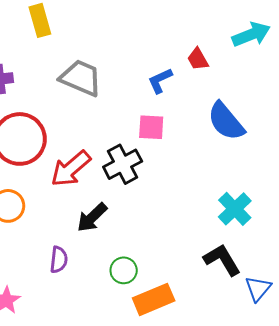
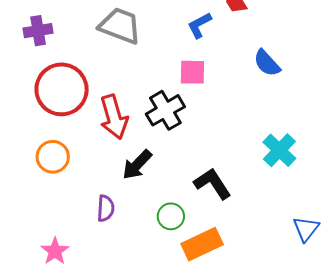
blue semicircle: (226, 121) -> (267, 63), size x0.7
red arrow: (71, 169) -> (114, 117), turned -63
black L-shape: (222, 260) -> (213, 184), moved

